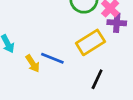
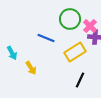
blue line: (52, 58) -> (46, 38), moved

